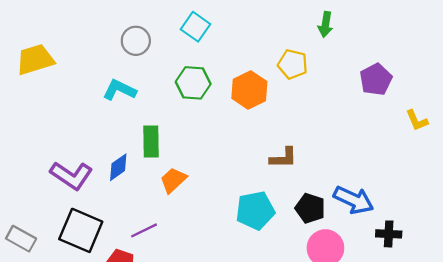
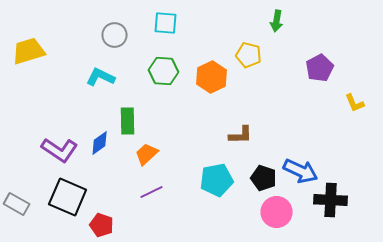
cyan square: (196, 27) -> (166, 23), turned -30
purple line: (144, 230) -> (152, 192), moved
black cross: (389, 234) -> (331, 200), size x1.5

